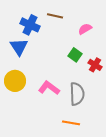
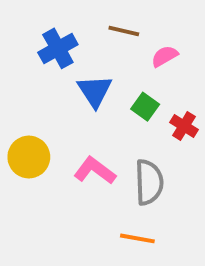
brown line: (55, 16) -> (124, 31), moved
blue cross: (30, 25) -> (58, 48), turned 36
blue triangle: (19, 47) -> (95, 91), moved

